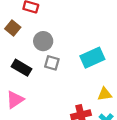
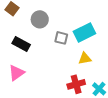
gray square: (52, 63) -> (61, 38), moved
yellow triangle: (105, 94) -> (85, 59), moved

